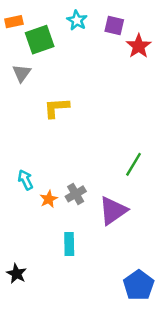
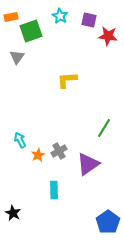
red star: (139, 46) -> (108, 36), turned -30
yellow L-shape: (56, 108) -> (67, 80), moved

